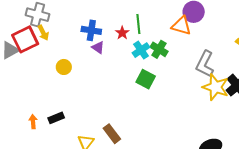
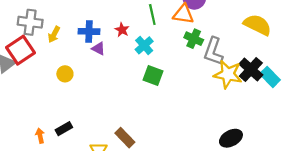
green line: (138, 24) -> (152, 14), moved
yellow arrow: (43, 33) -> (54, 34), moved, turned 63
green cross: (159, 49) -> (194, 39), moved

